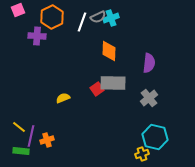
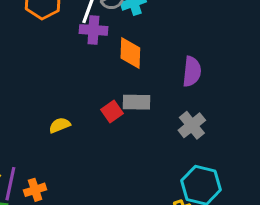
purple cross: (37, 36) -> (93, 30), moved
gray rectangle: (113, 83) -> (136, 102), size x0.7

